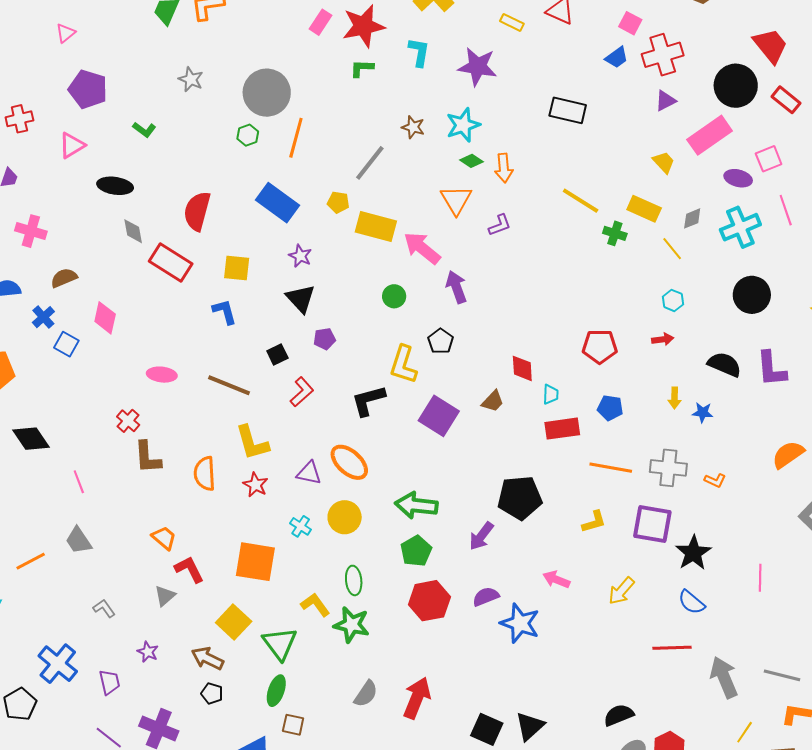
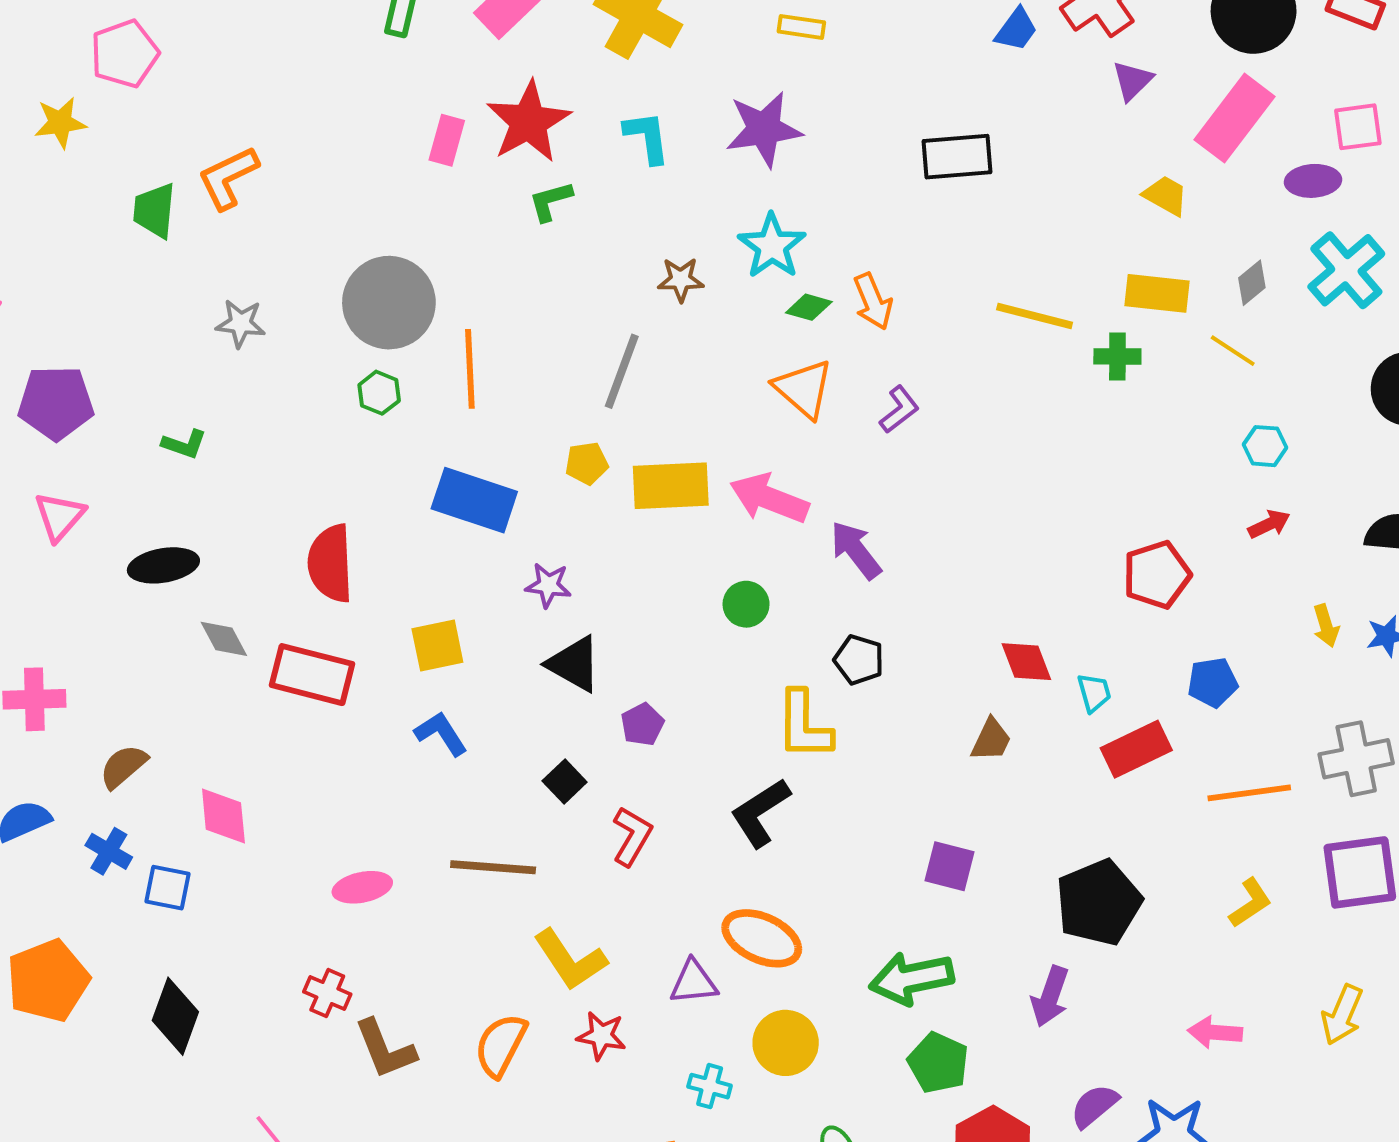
pink square: (769, 159) -> (1358, 127), turned 32
purple square: (439, 416) -> (949, 866), moved, size x0.7
black diamond: (31, 439) -> (175, 1016), moved, turned 72
orange semicircle: (205, 474) -> (501, 1045), turned 48

